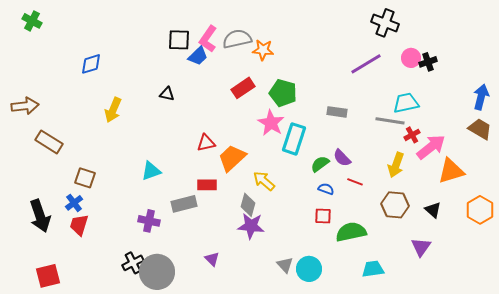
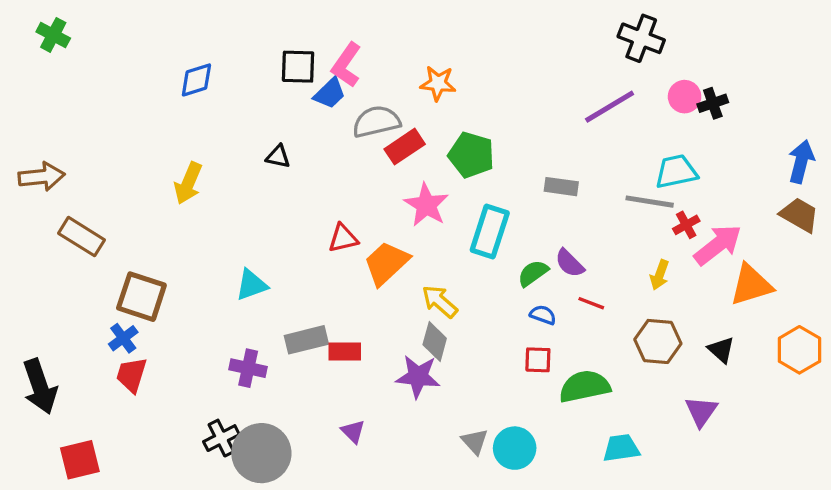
gray semicircle: (237, 39) -> (376, 122), moved
blue diamond: (91, 64) -> (196, 80), moved
pink star: (271, 123) -> (426, 205), moved
yellow arrow: (396, 165) -> (660, 275), size x0.7
brown square: (85, 178) -> (141, 297), size x1.4
red rectangle: (207, 185) -> (345, 351), moved
gray diamond: (248, 205) -> (435, 341), moved
black arrow: (40, 216) -> (40, 386), moved

